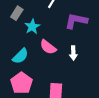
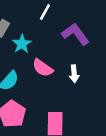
purple L-shape: (76, 21) -> (75, 34), turned 45

